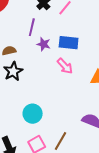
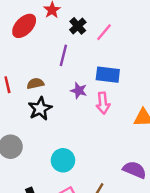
purple star: (44, 44) -> (79, 91), moved
pink arrow: (65, 66) -> (103, 103), turned 36

